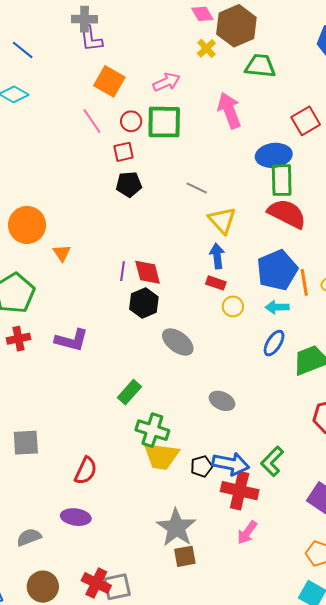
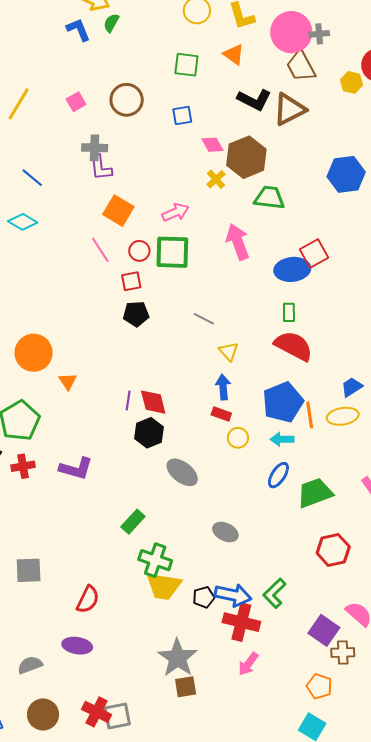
blue ellipse: (274, 155) -> (292, 269), moved
green rectangle: (282, 180) -> (289, 312), size x0.6
yellow triangle: (222, 220) -> (229, 351), size x0.7

